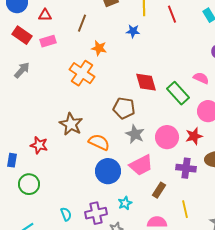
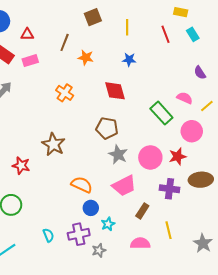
red line: (172, 14) -> (165, 34), moved
blue star: (133, 31) -> (129, 60), moved
orange star: (99, 48) -> (86, 58), moved
orange cross: (82, 73) -> (65, 93), size x0.7
red diamond: (146, 82) -> (115, 91), moved
orange semicircle: (99, 142) -> (82, 185), moved
blue circle: (108, 171) -> (91, 208), moved, size x0.6

